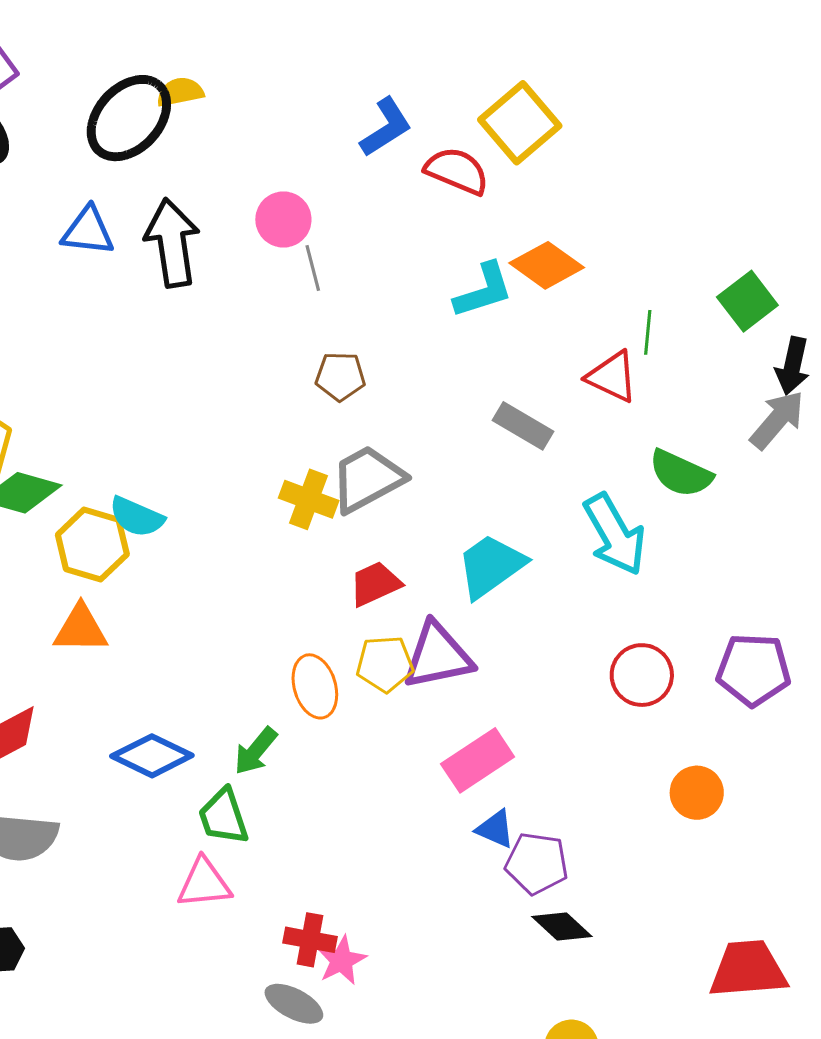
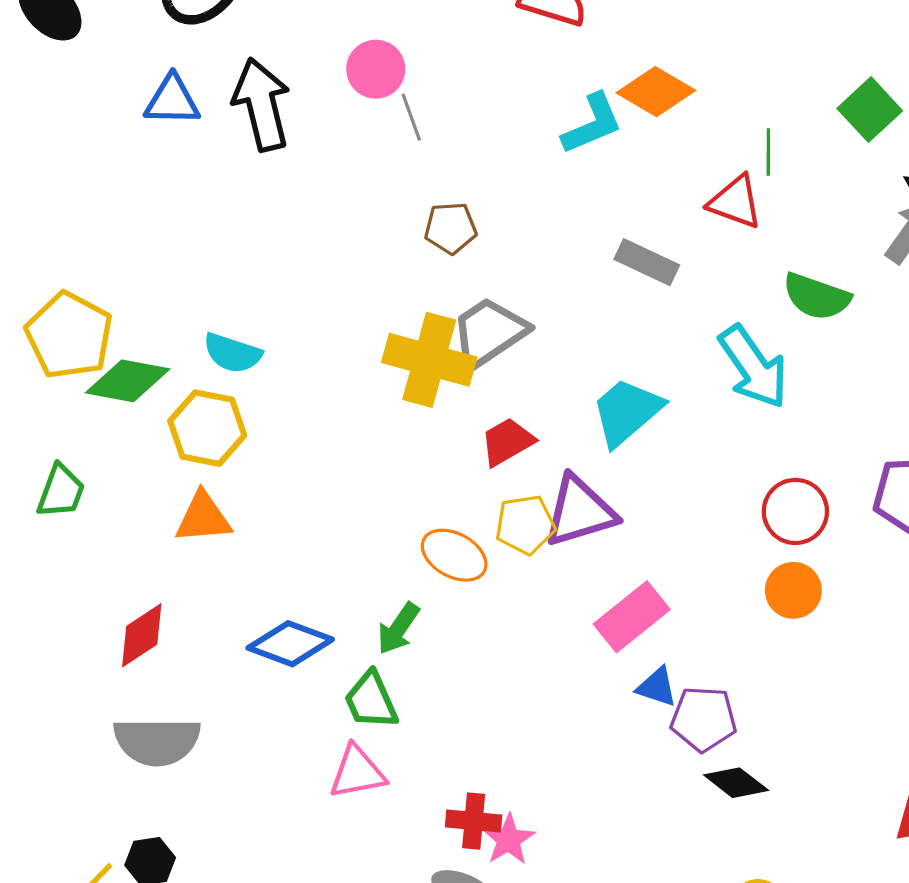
yellow cross: (309, 499) -> (429, 360), size x1.5
cyan semicircle: (137, 517) -> (232, 353), moved
orange ellipse: (315, 686) -> (454, 555), turned -40
orange circle: (697, 793) -> (793, 590), moved

